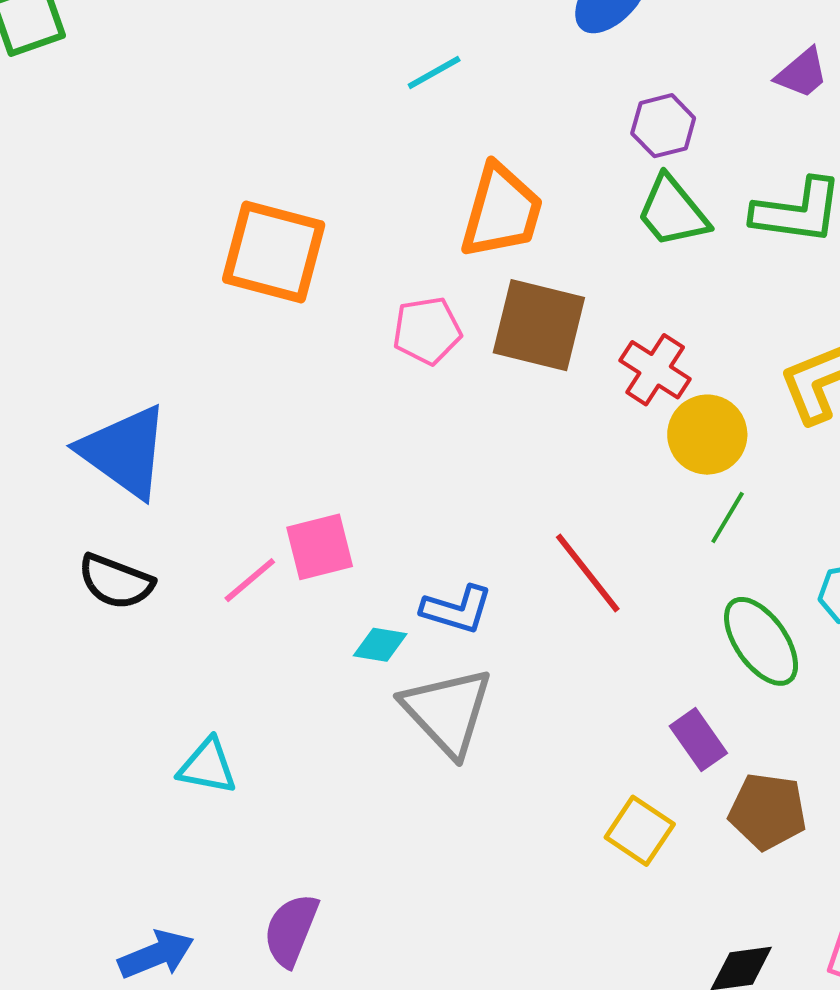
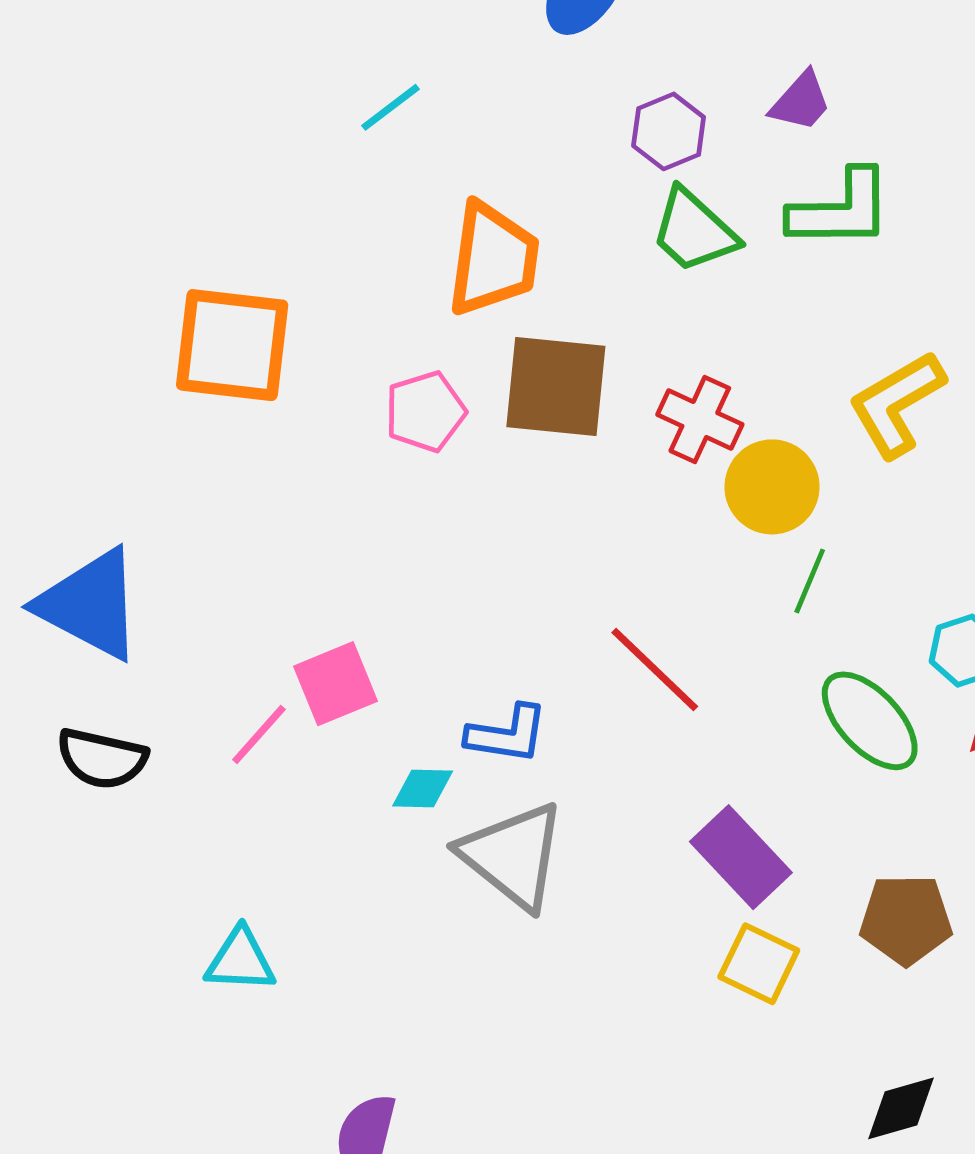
purple trapezoid: (802, 73) -> (801, 101), moved
purple rectangle: (698, 740) -> (741, 857), moved, size x1.4

